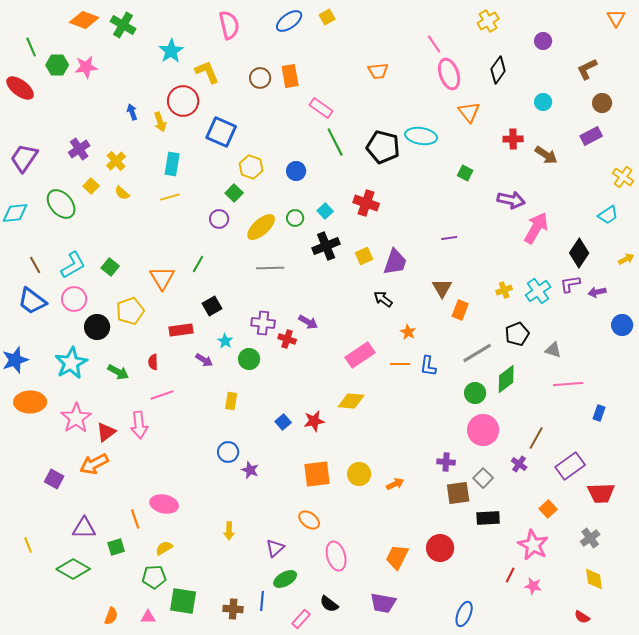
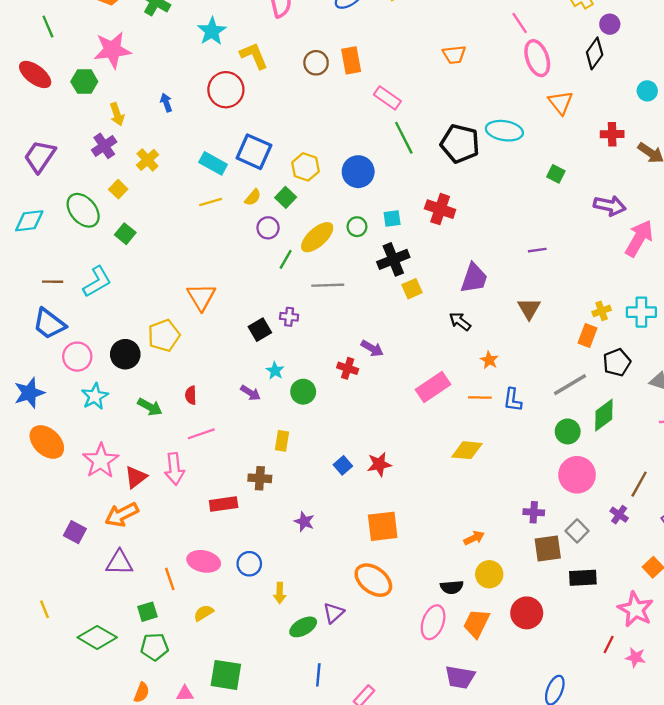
purple circle: (543, 41) -> (610, 24), moved
green hexagon: (57, 65) -> (84, 82), moved
pink star: (86, 67) -> (112, 50), size x1.4
yellow arrow: (160, 122) -> (117, 114), moved
blue square: (221, 132) -> (254, 152), moved
cyan rectangle: (172, 164) -> (213, 163), turned -70
blue circle: (296, 171) -> (358, 172), size x1.4
yellow semicircle: (122, 193) -> (253, 197), moved, turned -91
cyan square: (325, 211) -> (392, 218), turned 35
yellow square: (364, 256) -> (412, 289), moved
green line: (198, 264) -> (286, 259), moved
brown line: (35, 265) -> (53, 282), turned -60
green square: (110, 267) -> (125, 234), moved
cyan cross: (538, 291) -> (641, 312), turned 35
pink circle: (74, 299) -> (77, 357), moved
orange rectangle: (460, 310) -> (588, 335), moved
purple cross: (263, 323) -> (289, 317), moved, size x0.7
red rectangle: (181, 330) -> (224, 504), moved
cyan star: (71, 363) -> (95, 396), size x0.7
yellow diamond: (351, 401) -> (467, 450), moved
orange ellipse: (30, 402) -> (47, 442), turned 44
blue circle: (228, 452) -> (249, 564), moved
yellow circle: (359, 474) -> (489, 574), moved
orange ellipse: (309, 520) -> (373, 580), size x1.5
purple triangle: (84, 528) -> (119, 563), moved
pink ellipse: (336, 556) -> (433, 622), moved, turned 36
green pentagon: (154, 577) -> (154, 647), moved
green ellipse: (285, 579) -> (303, 627), moved
black semicircle: (329, 604) -> (452, 587), moved, turned -42
brown cross: (233, 609) -> (260, 478), moved

